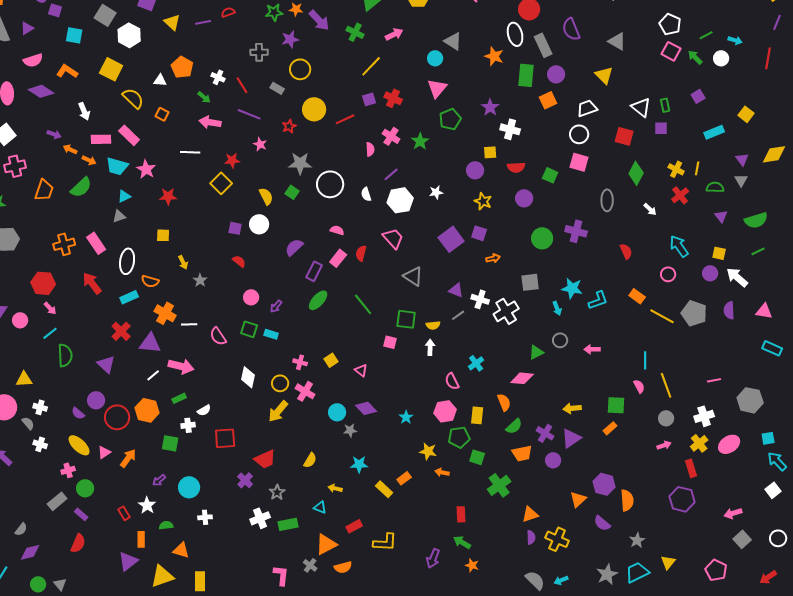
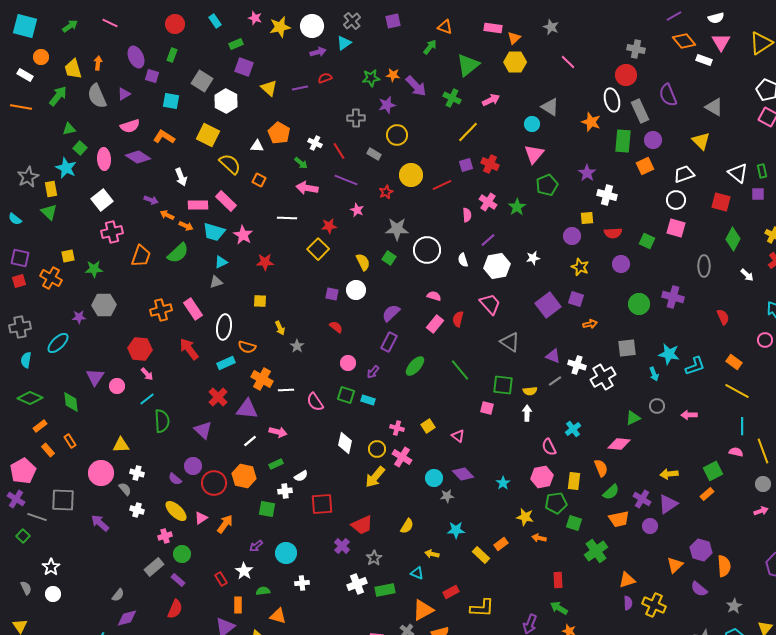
purple rectangle: (314, 271) -> (389, 342), moved
yellow line: (662, 316) -> (737, 391), moved
pink arrow: (181, 366) -> (278, 432), size x0.7
pink semicircle: (639, 386) -> (736, 452), turned -48
green square: (616, 405) -> (713, 471), turned -30

